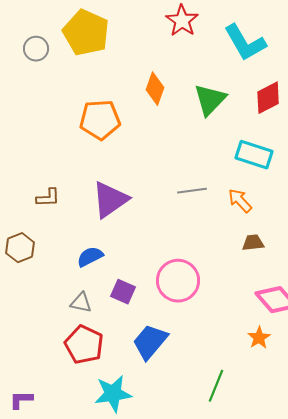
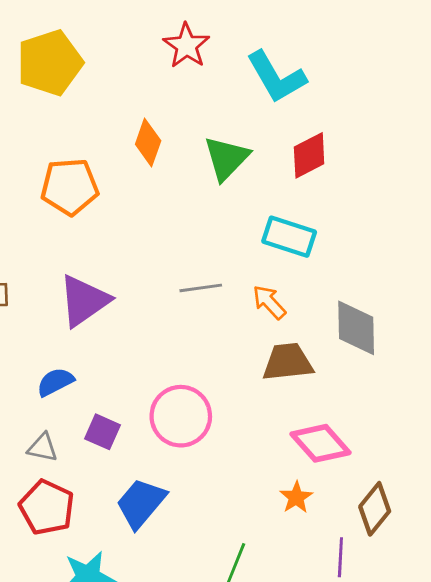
yellow pentagon: (86, 33) -> (50, 63), turned 30
brown trapezoid: (253, 243) -> (288, 362), size x1.6

